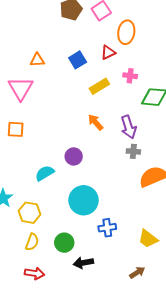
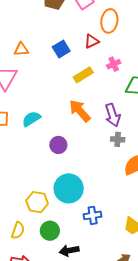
pink cross: (130, 76) -> (114, 64), turned -32
orange arrow: (96, 122) -> (80, 111), size x1.4
cyan semicircle: (45, 173) -> (31, 119), moved
yellow hexagon: (30, 213) -> (37, 202), moved

